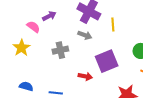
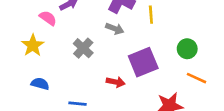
gray cross: (60, 50) -> (83, 48), turned -35
blue semicircle: (26, 86) -> (40, 84), moved

